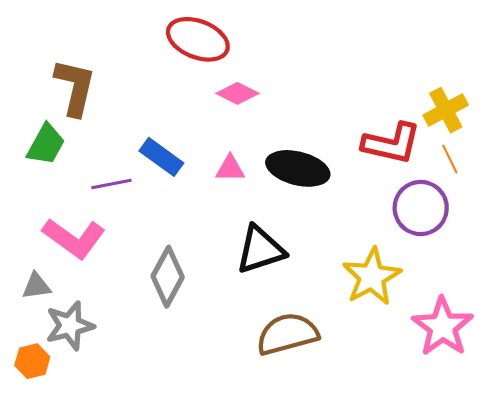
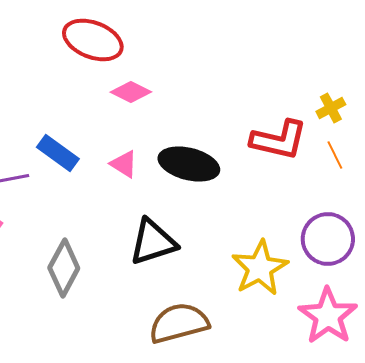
yellow cross: (446, 110) -> (331, 108), size x0.7
pink triangle: (230, 168) -> (124, 164), turned 32
purple circle: (421, 208) -> (328, 239), moved

